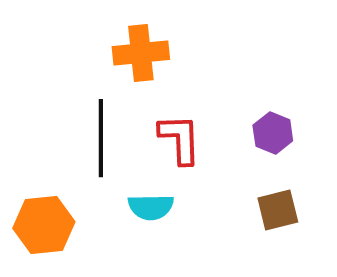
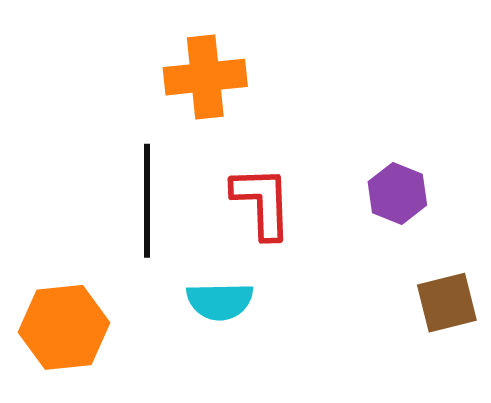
brown square: (278, 210) -> (447, 303), moved

